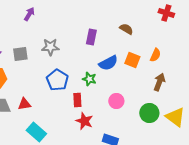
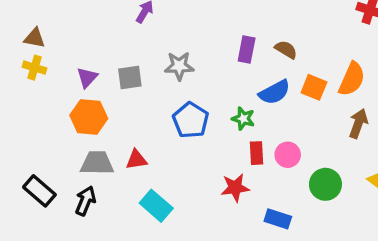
brown semicircle: (126, 29) -> (286, 50), moved
orange semicircle: (155, 55) -> (352, 79), size x1.5
red rectangle: (77, 100) -> (256, 153), moved
green circle: (149, 113) -> (325, 184), moved
red star: (84, 121) -> (235, 188), turned -30

